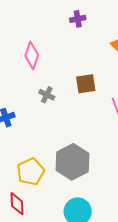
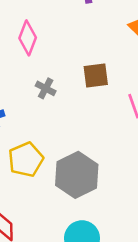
yellow pentagon: (31, 172) -> (26, 159), moved

